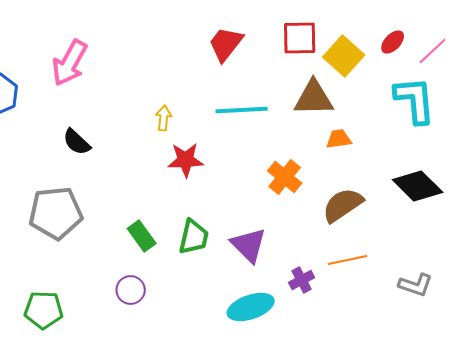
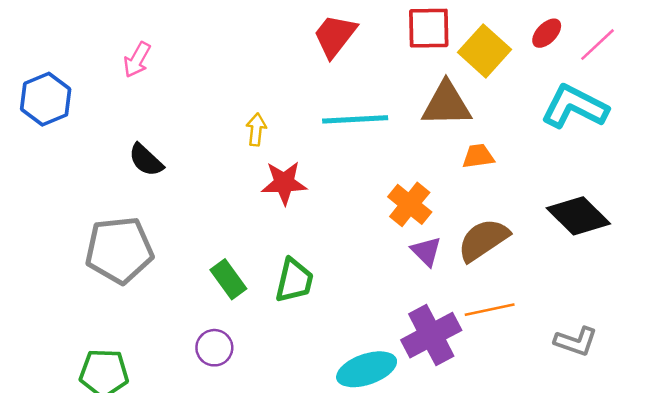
pink arrow: (70, 63) -> (137, 60), size x0.6
cyan L-shape: (415, 100) -> (575, 107), turned -58
purple triangle: (249, 245) -> (426, 251), moved, size x0.7
purple cross: (302, 280) -> (431, 335), size x1.8

